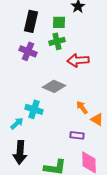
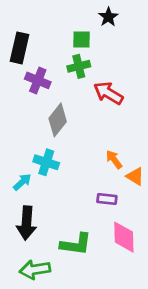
black rectangle: (31, 21) -> (19, 48), moved
red arrow: (78, 60) -> (108, 93), turned 35
gray diamond: (54, 86) -> (58, 120), moved, turned -75

